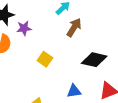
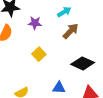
purple star: (24, 28) -> (35, 23), moved

